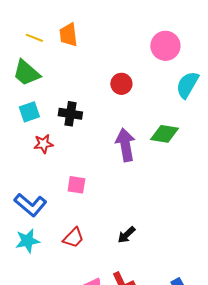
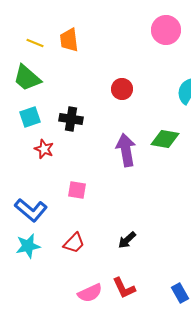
pink circle: (165, 46) -> (166, 30), moved
red star: (43, 144) -> (44, 149), turned 30

